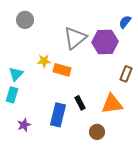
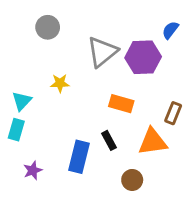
gray circle: (25, 20) -> (48, 27), moved
orange rectangle: (62, 70) -> (121, 104), moved
brown rectangle: (126, 74) -> (173, 113), moved

